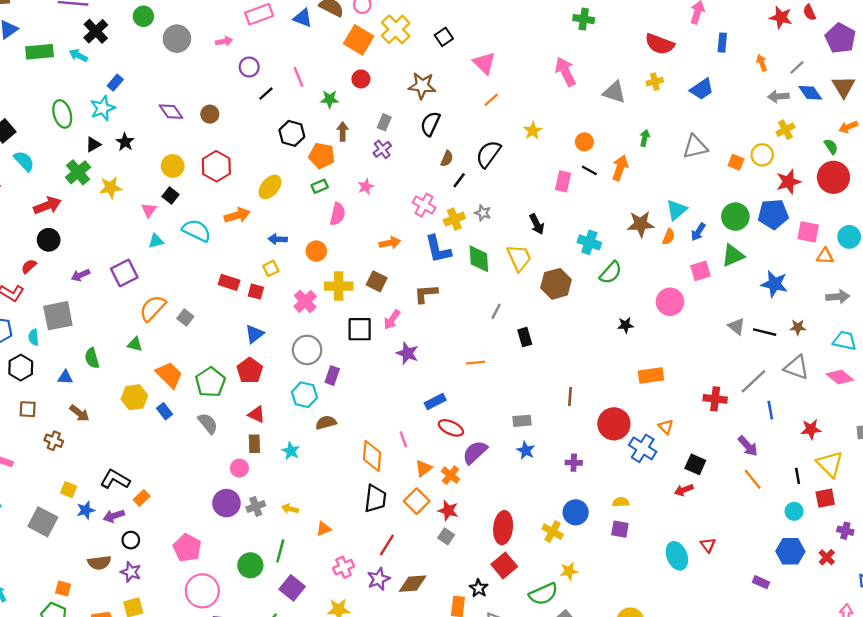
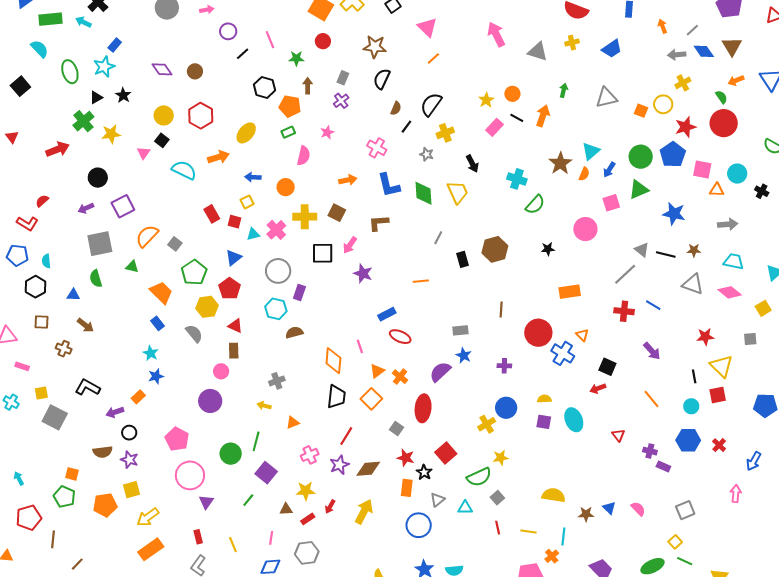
yellow star: (533, 131) -> (486, 100), moved
cyan semicircle: (24, 161) -> (40, 49), moved
pink rectangle: (563, 181) -> (494, 127), turned 30
blue pentagon: (773, 214) -> (673, 155), turned -30
yellow cross: (454, 219) -> (445, 133), moved
brown star: (641, 224) -> (560, 163), turned -30
black circle: (49, 240) -> (98, 178), moved
cyan triangle: (156, 241) -> (253, 234), moved
red rectangle: (229, 282) -> (212, 214), turned 42
brown hexagon: (556, 284) -> (495, 249), moved
gray square: (58, 316) -> (100, 244), moved
gray line: (754, 381) -> (625, 274), moved
green pentagon: (210, 382) -> (194, 272), moved
yellow hexagon: (134, 397) -> (207, 307), moved
blue line: (770, 410) -> (653, 305), moved, turned -49
cyan star: (291, 451) -> (151, 353), moved
purple semicircle: (475, 452) -> (440, 372), moved
black L-shape: (115, 479) -> (88, 387), moved
orange line: (753, 479) -> (651, 399), moved
yellow square: (69, 490) -> (41, 393), moved, turned -32
gray cross: (256, 506) -> (277, 381), moved
blue star: (86, 510) -> (156, 376), moved
red star: (448, 510) -> (406, 458), moved
red ellipse: (503, 528) -> (423, 408), moved
purple cross: (845, 531) -> (650, 451), moved
yellow cross: (553, 532) -> (487, 424), turned 30
cyan ellipse: (677, 556) -> (574, 420), moved

